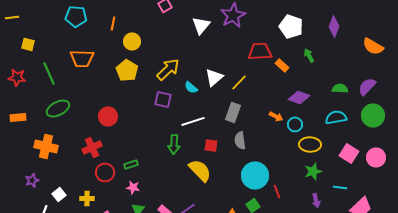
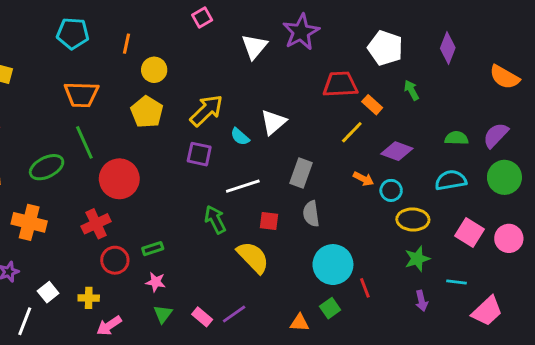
green line: (49, 73) -> (84, 142), moved
yellow line: (239, 82) -> (352, 132), moved
red circle: (108, 116) -> (119, 179), size x1.4
green arrow: (174, 144) -> (215, 219), turned 150

